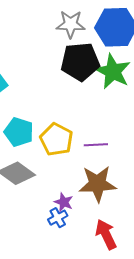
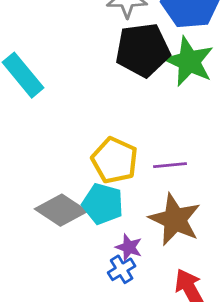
cyan pentagon: (19, 132) -> (103, 204), moved
brown star: (98, 184) -> (175, 219), turned 30

